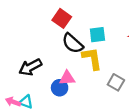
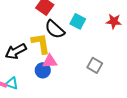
cyan square: (97, 35) -> (78, 21), turned 35
yellow L-shape: (92, 58) -> (41, 43), moved

